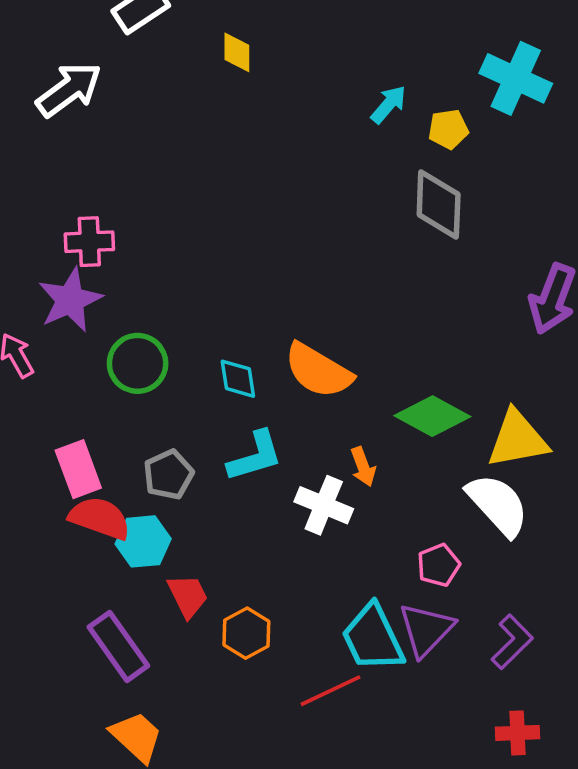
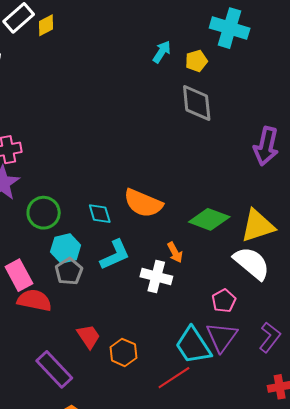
yellow diamond: (237, 52) -> (46, 25), moved, turned 70
cyan hexagon: (143, 541) -> (66, 249), moved

